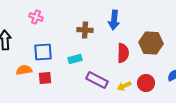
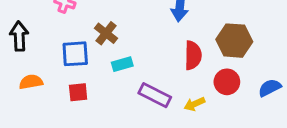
brown cross: (85, 30) -> (106, 33), moved, turned 35
orange semicircle: (24, 70) -> (31, 82), moved
red circle: (146, 83) -> (227, 82), moved

